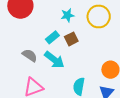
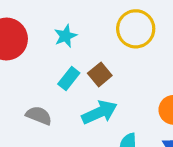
cyan star: (68, 15) -> (65, 36), moved
cyan arrow: (54, 60) -> (99, 112), moved, turned -50

